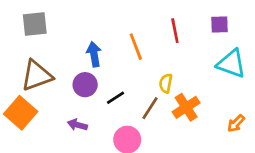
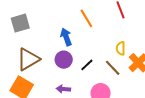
orange line: (136, 47) -> (86, 18), moved
brown line: (150, 108) -> (113, 68), turned -66

